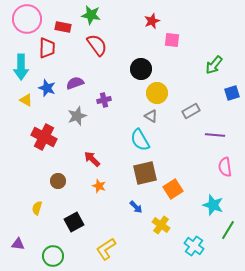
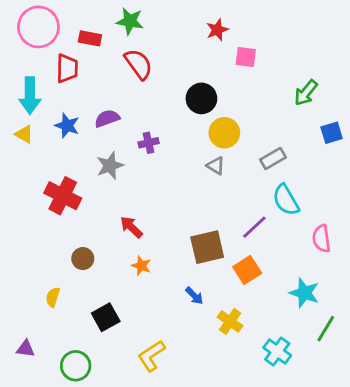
yellow triangle: (26, 100) -> (24, 134), moved
purple line: (215, 135) -> (254, 227), moved, turned -48
cyan semicircle: (140, 140) -> (286, 200), moved

